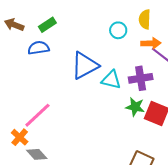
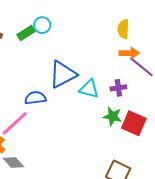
cyan circle: (118, 30) -> (42, 25), moved
blue semicircle: (39, 48) -> (35, 98), moved
purple cross: (141, 78) -> (118, 88), size x0.7

